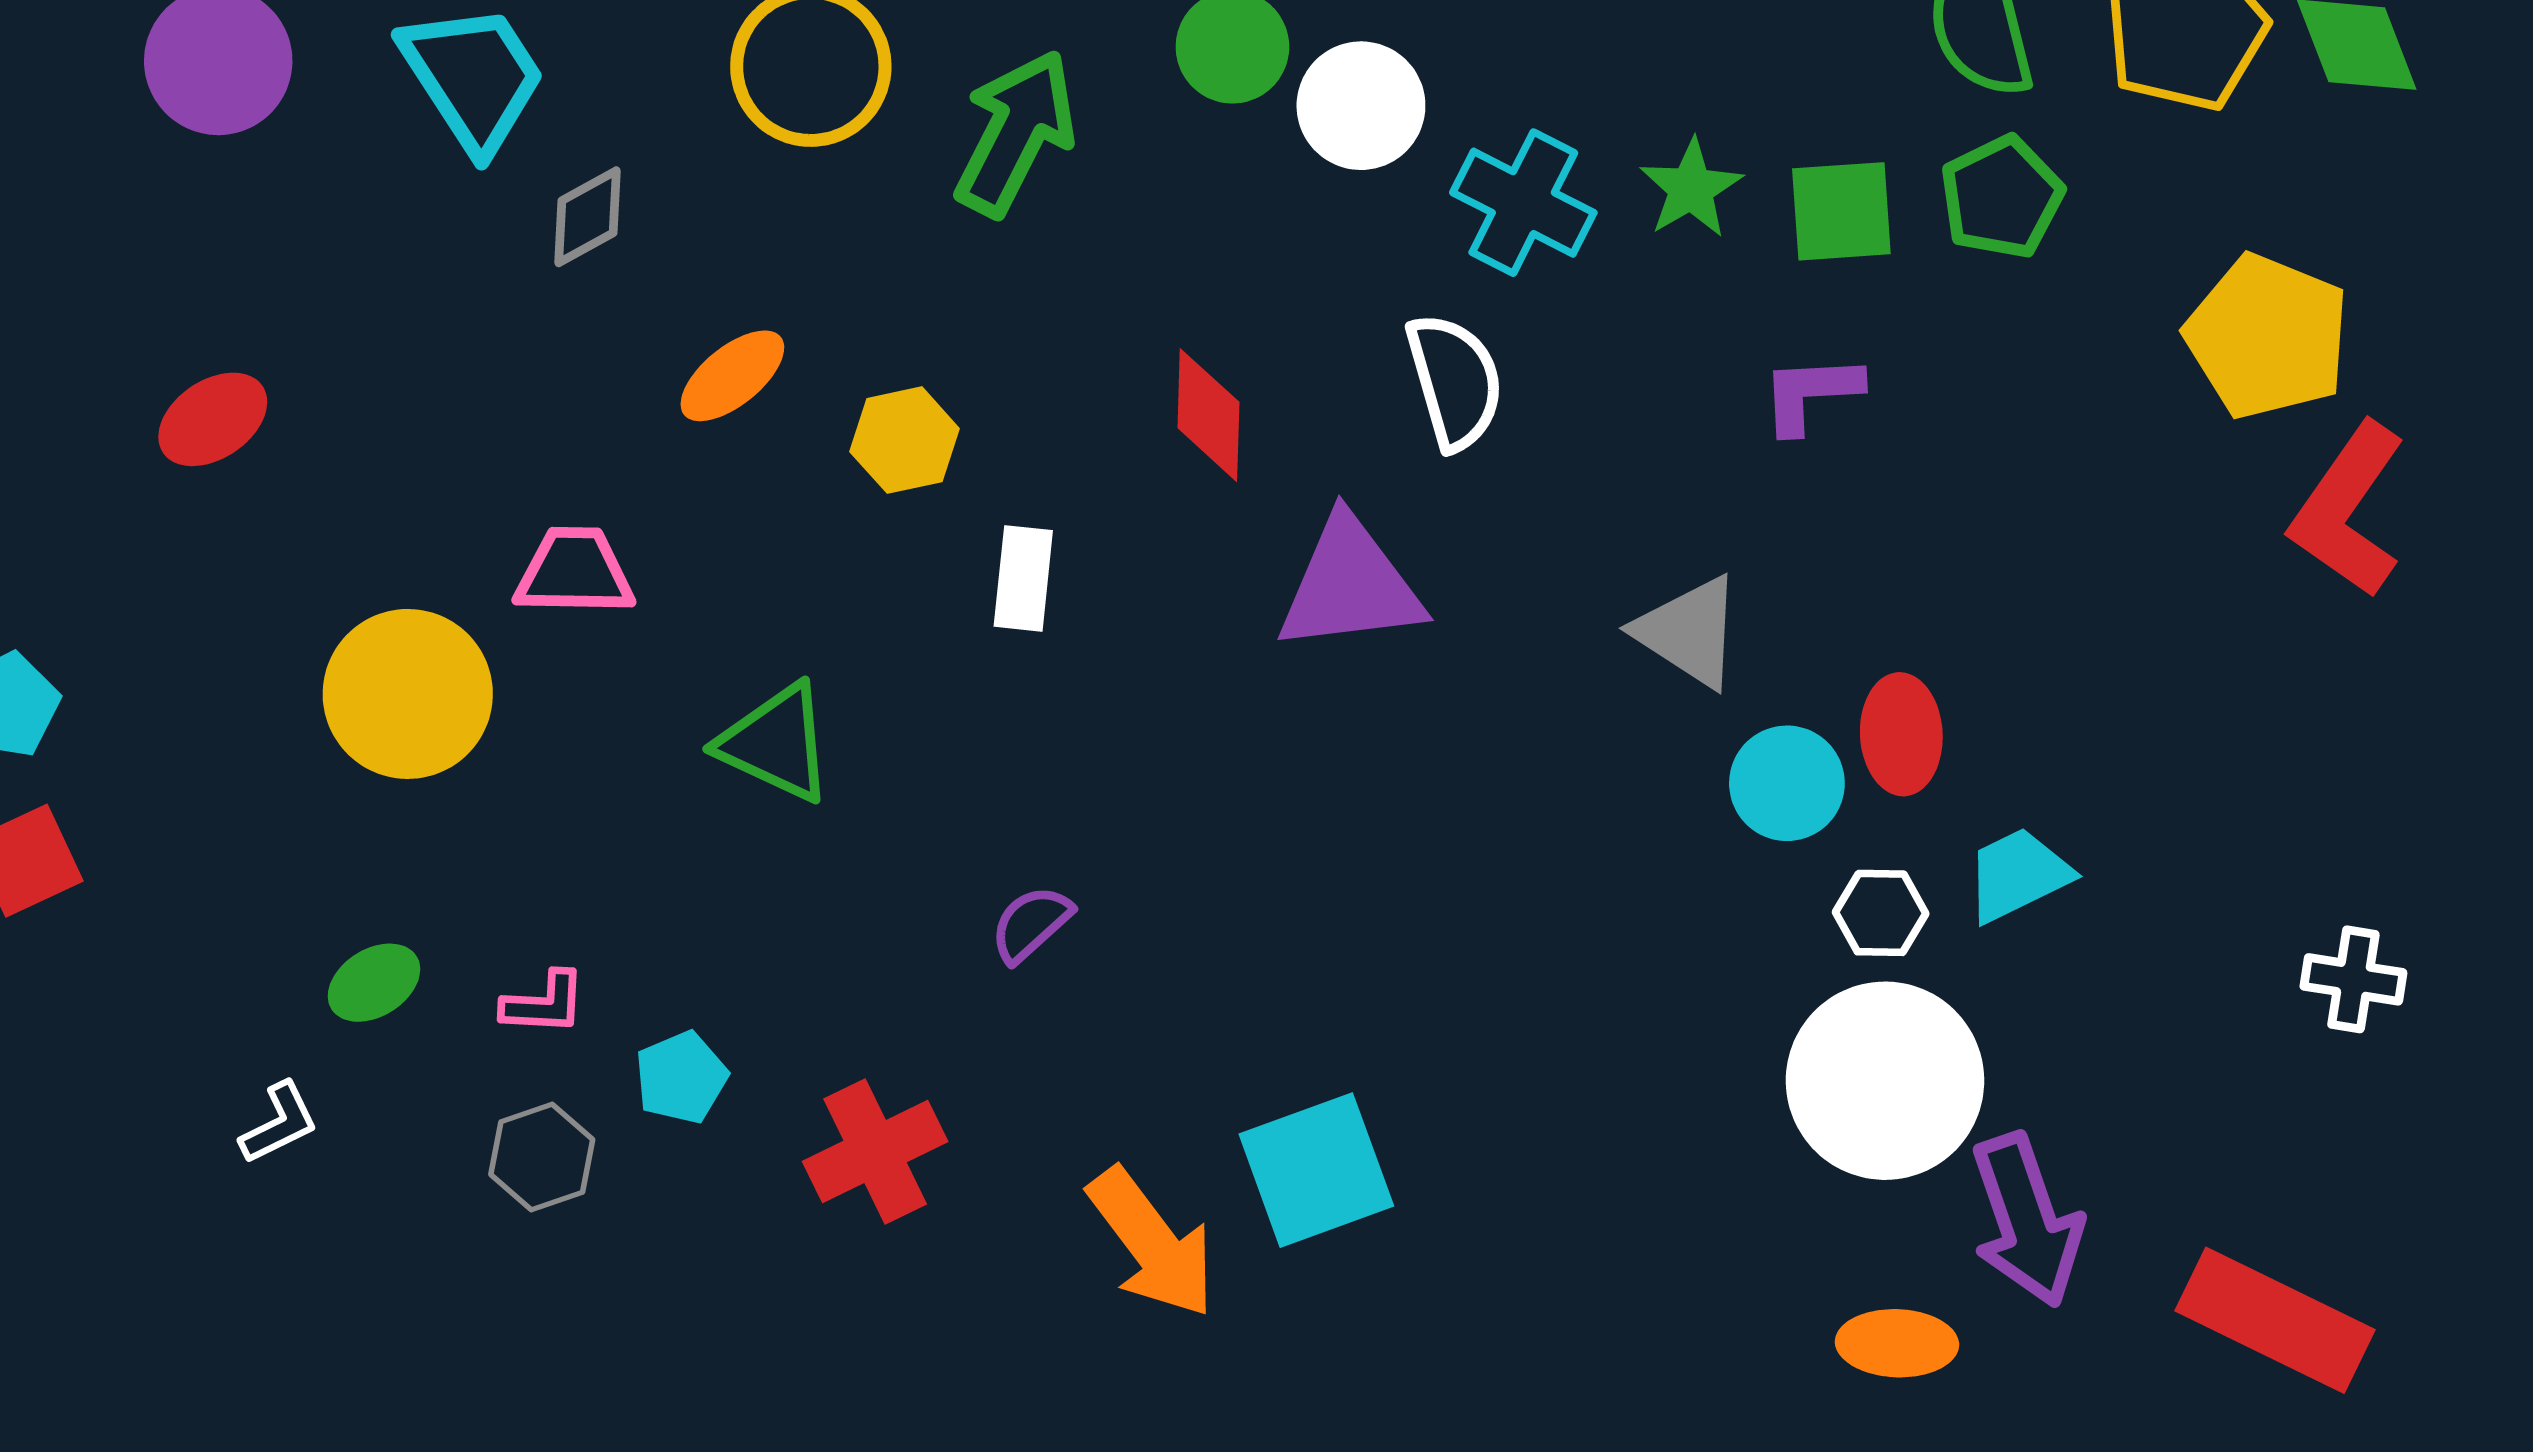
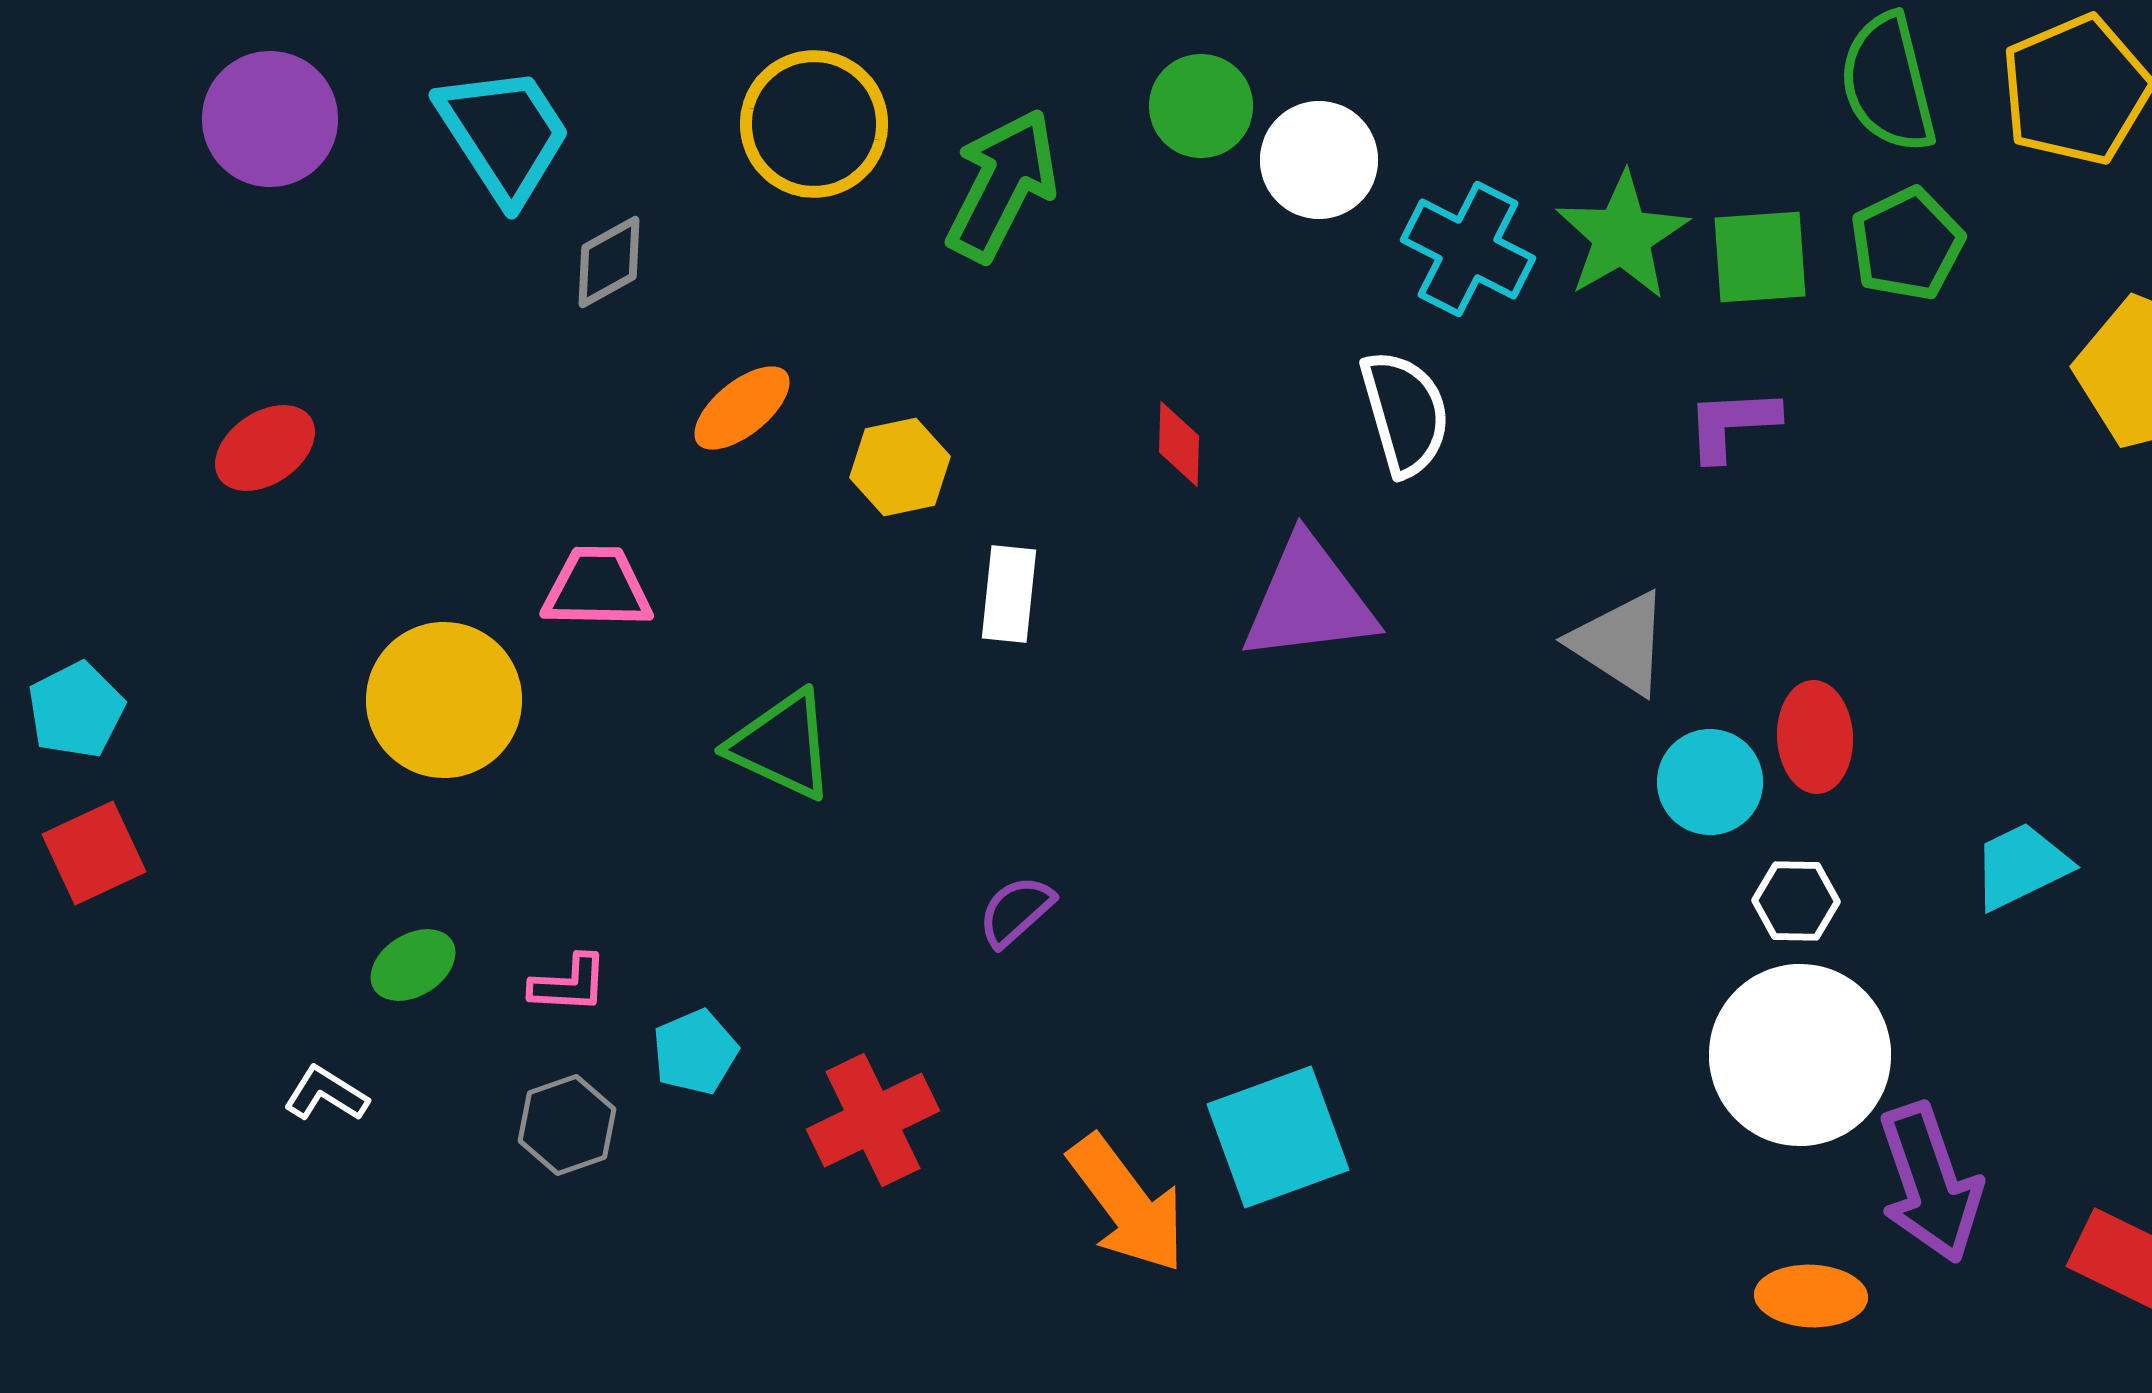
green star: (1691, 188) -> (1622, 236), size x1.4
red diamond: (1208, 415) -> (1179, 444), size x0.7
cyan trapezoid: (2018, 875) -> (2021, 866), moved
white L-shape: (279, 1123) -> (326, 1094), turned -122

